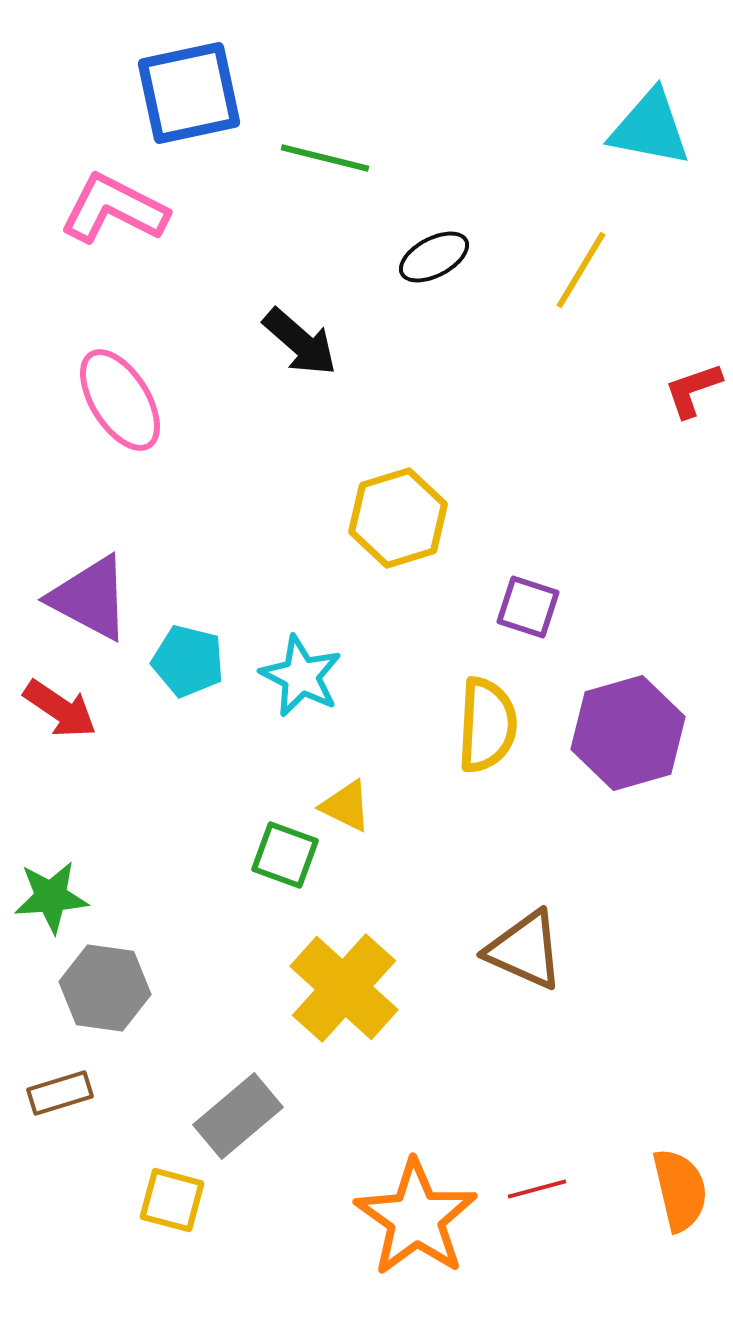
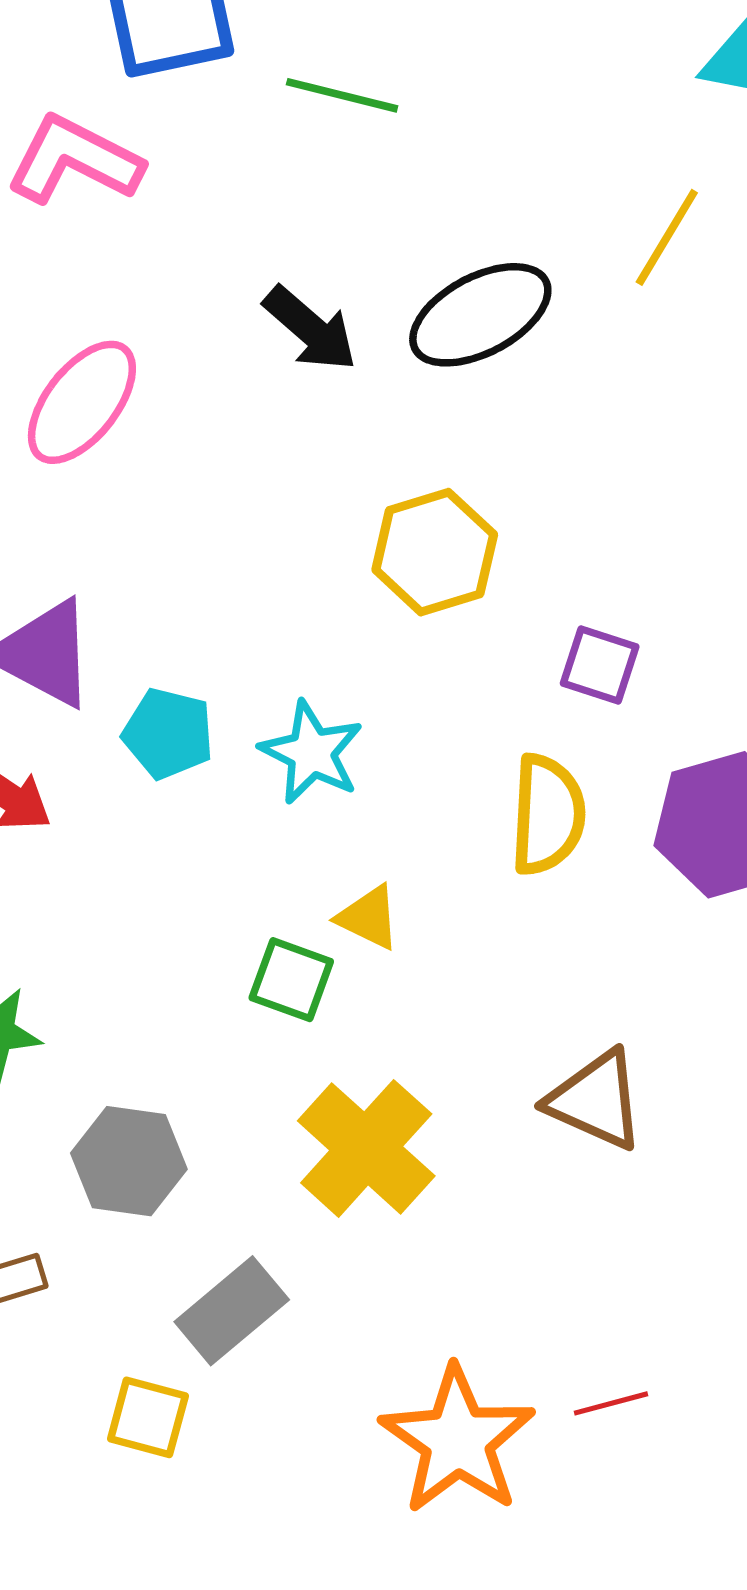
black ellipse: (434, 257) -> (480, 315), moved, size x1.6
pink ellipse: (120, 400) -> (82, 402), turned 70
gray hexagon: (105, 988) -> (129, 1161), moved

